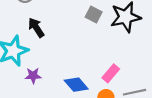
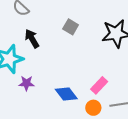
gray square: (94, 15) -> (71, 27), moved

